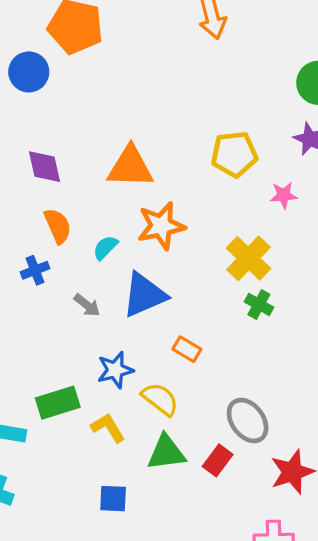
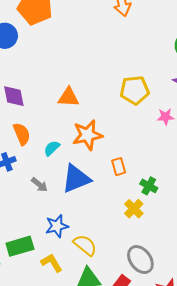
orange triangle: (130, 167) -> (68, 97), size x0.7
yellow cross: (249, 258) -> (134, 209), moved, size x0.7
orange rectangle: (187, 349) -> (119, 167), moved, turned 42

